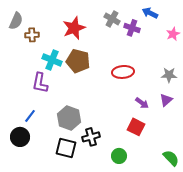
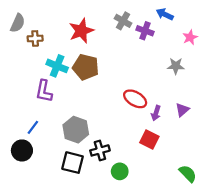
red ellipse: (123, 72) -> (135, 99), moved, turned 35
gray star: (169, 75) -> (176, 66), moved
purple arrow: (142, 103) -> (156, 113), turned 72
green circle: (119, 156) -> (120, 171), moved

